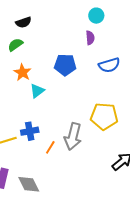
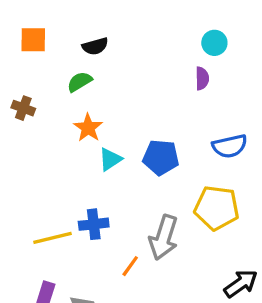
blue pentagon: (65, 65) -> (161, 157), moved
blue semicircle: (109, 65) -> (230, 146), moved
orange line: (50, 147) -> (130, 266), moved

